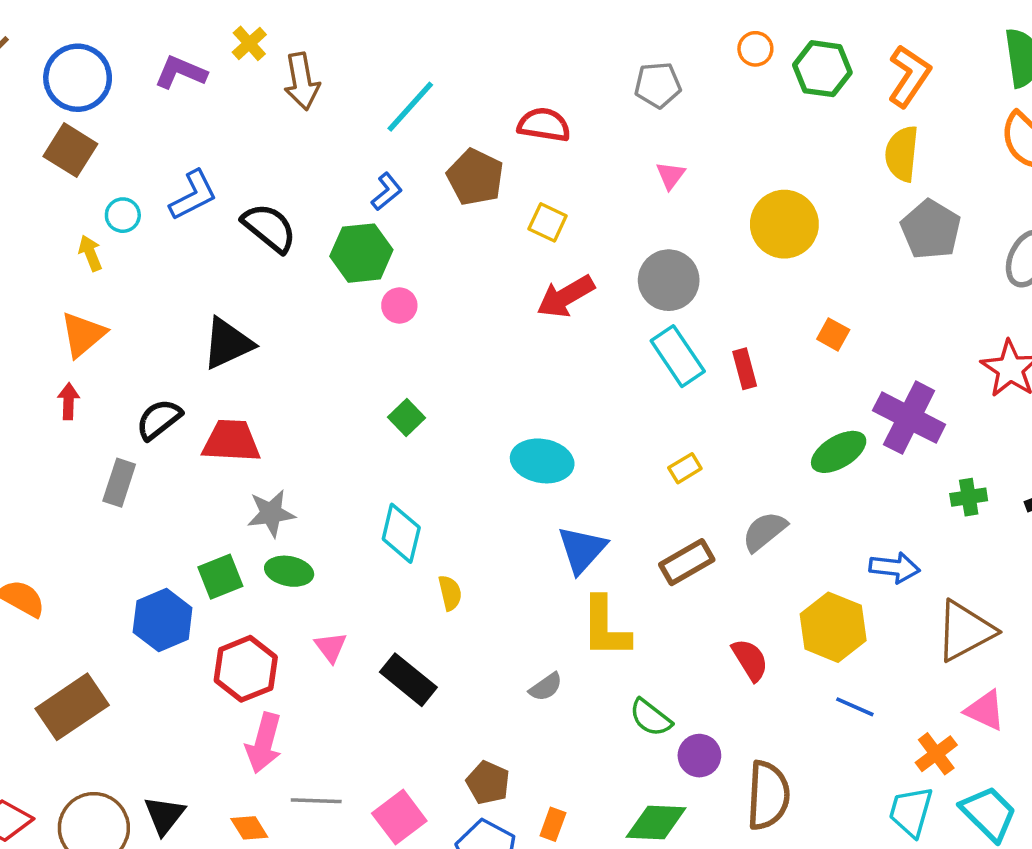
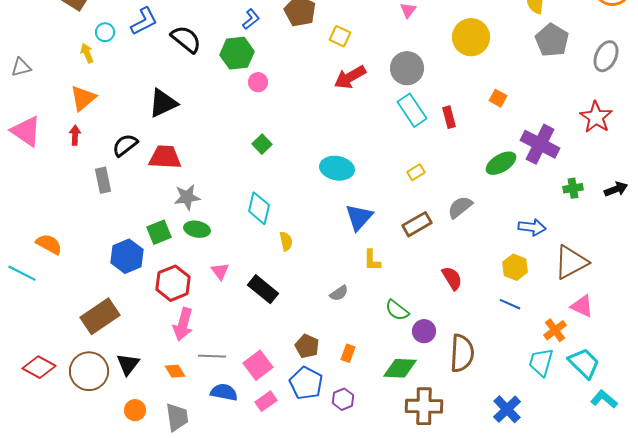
gray rectangle: (119, 483) -> (103, 180), turned -30
yellow L-shape: (605, 627) -> (372, 260), size x0.6
yellow hexagon: (833, 627) -> (515, 267), moved, size x0.7
brown rectangle: (72, 707) -> (100, 316), moved
orange rectangle: (553, 824) -> (348, 353), moved

